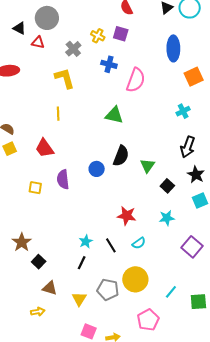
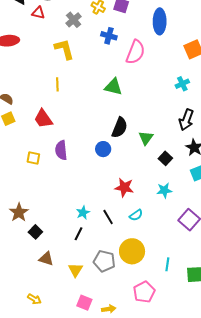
blue ellipse: (173, 48) -> (160, 21), moved
blue circle: (97, 169) -> (103, 149), moved
cyan line: (171, 292) -> (167, 264), turned -32
yellow arrow: (38, 312) -> (34, 299), moved, turned 40

